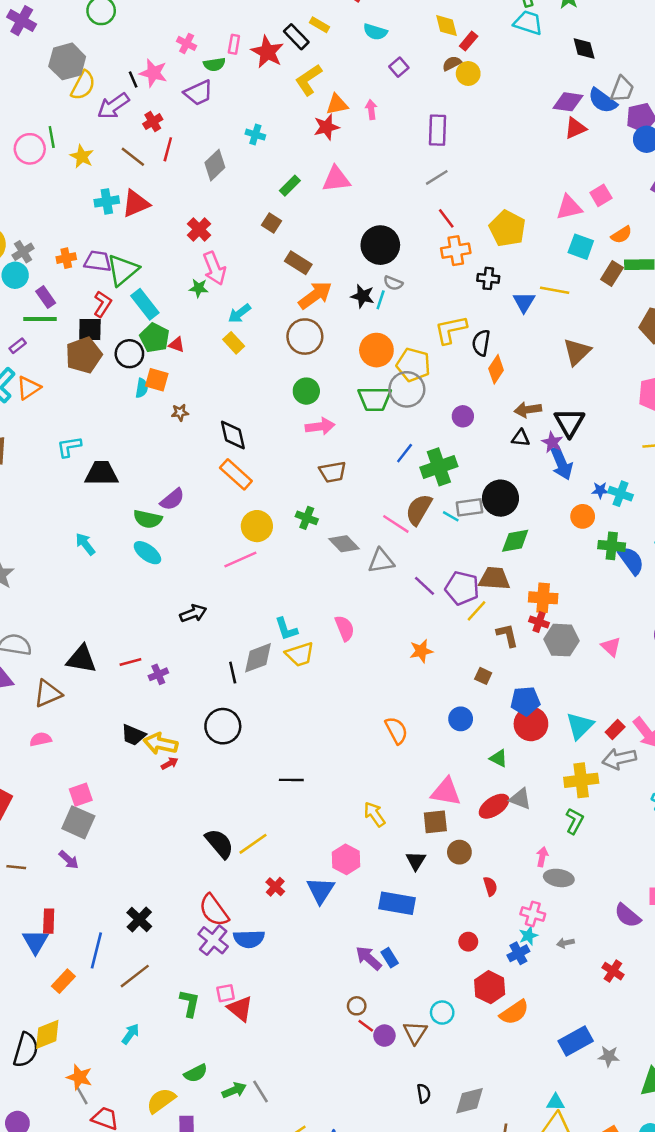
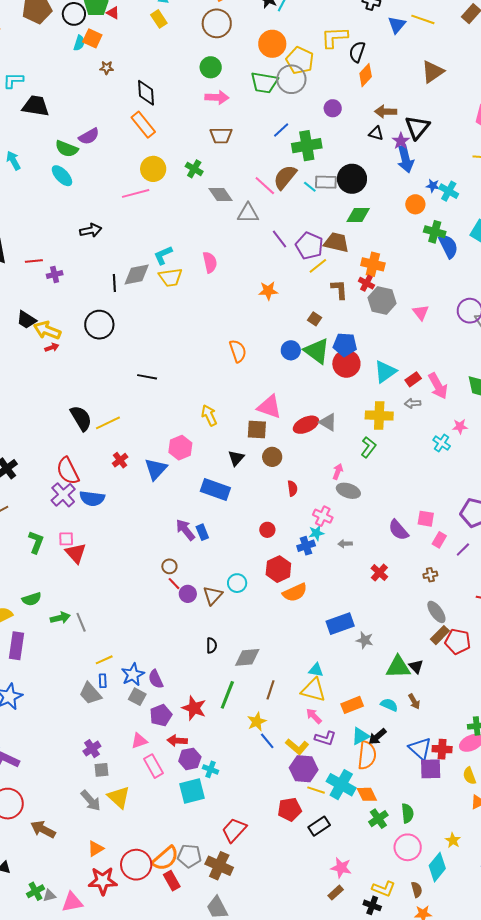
cyan L-shape: (286, 629) -> (163, 255), turned 75
green triangle: (498, 758) -> (317, 351), moved, size x1.8
gray arrow: (619, 759) -> (413, 403), size x0.6

